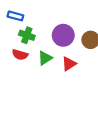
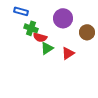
purple circle: (63, 35) -> (63, 18), moved
red semicircle: (20, 55) -> (40, 37), moved

